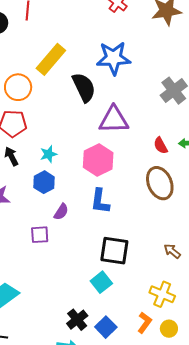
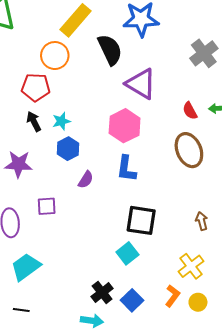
orange circle: (18, 87) -> (55, 56), moved
purple triangle: (114, 120) -> (141, 84), turned 32
cyan star: (48, 154) -> (61, 121), moved
purple square: (40, 235) -> (47, 206), moved
brown arrow: (172, 251) -> (202, 221), turned 36
yellow cross: (162, 294) -> (191, 266), turned 30

